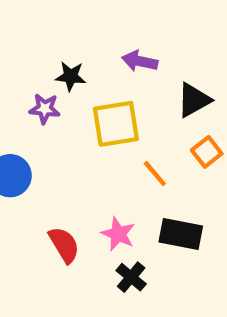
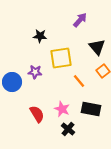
purple arrow: (140, 61) -> (80, 20), moved, turned 119
black triangle: (194, 100) -> (97, 47), turned -42
purple star: (45, 109) -> (35, 72), moved

